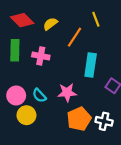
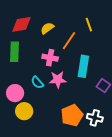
red diamond: (22, 20) -> (21, 24), turned -55
pink cross: (41, 56) -> (50, 58), moved
pink star: (67, 93) -> (58, 80), moved
cyan semicircle: (39, 95) -> (37, 82), moved

